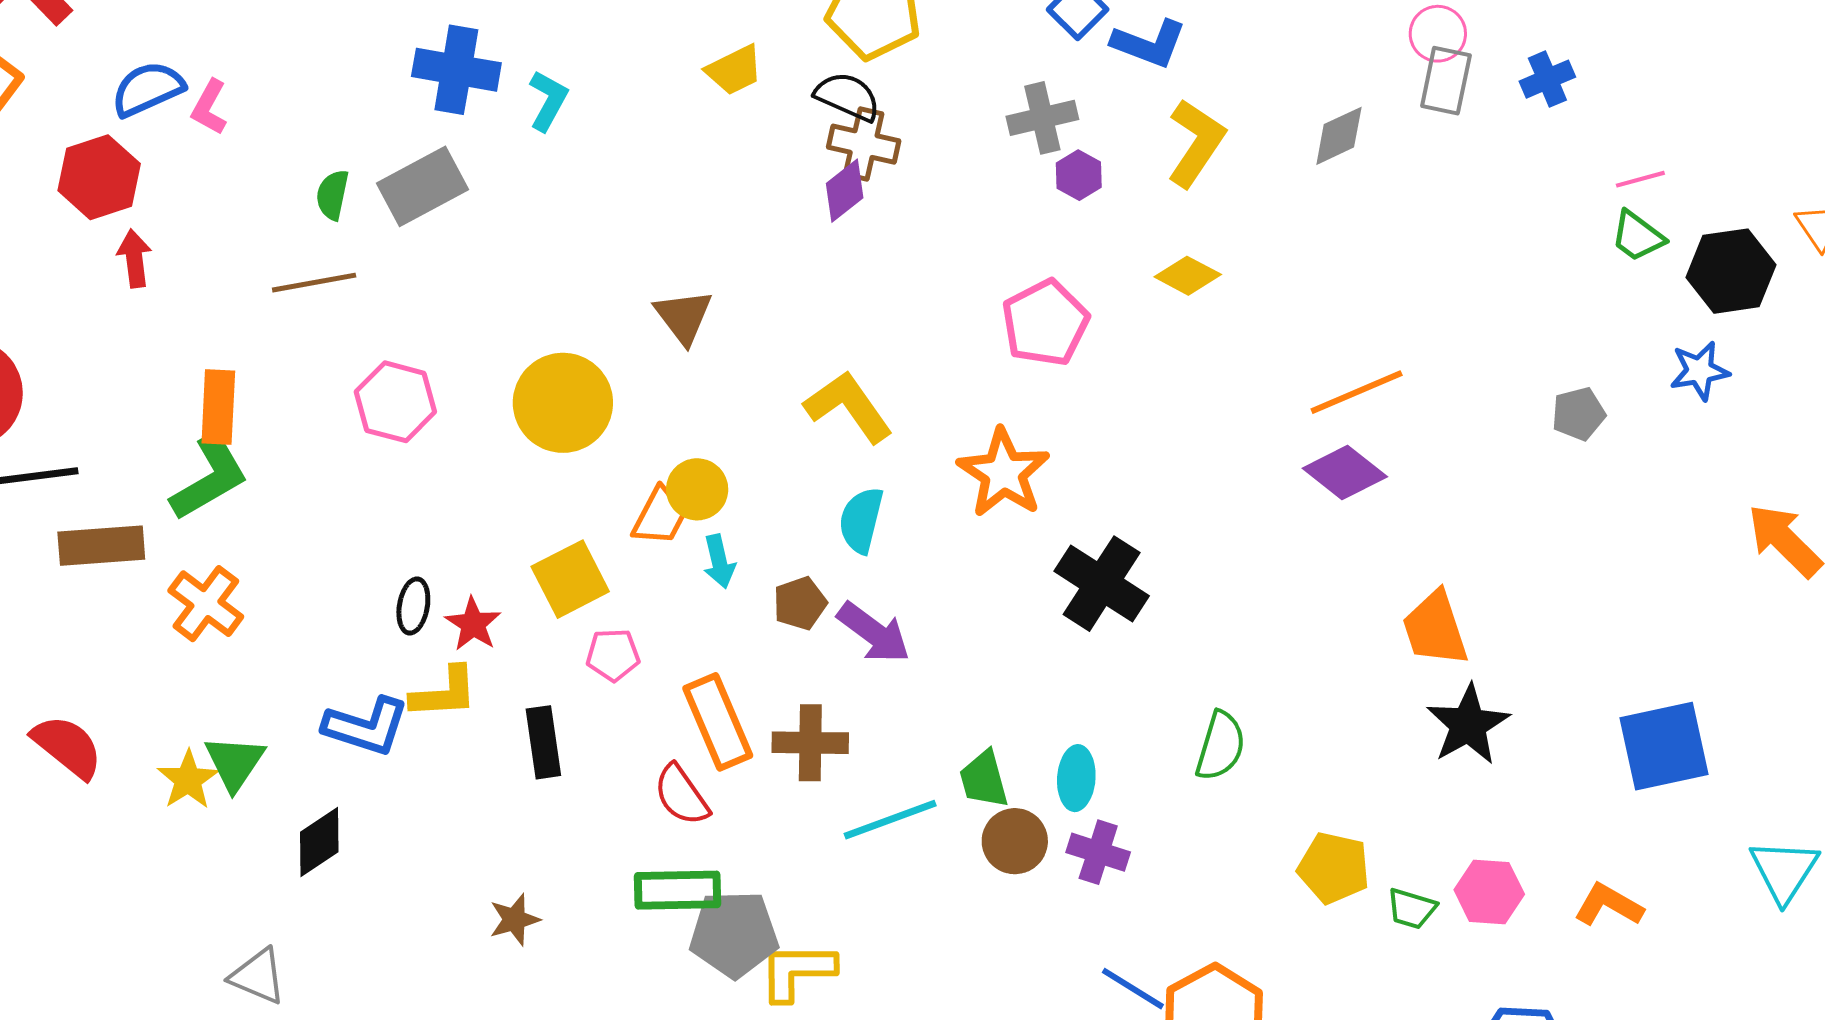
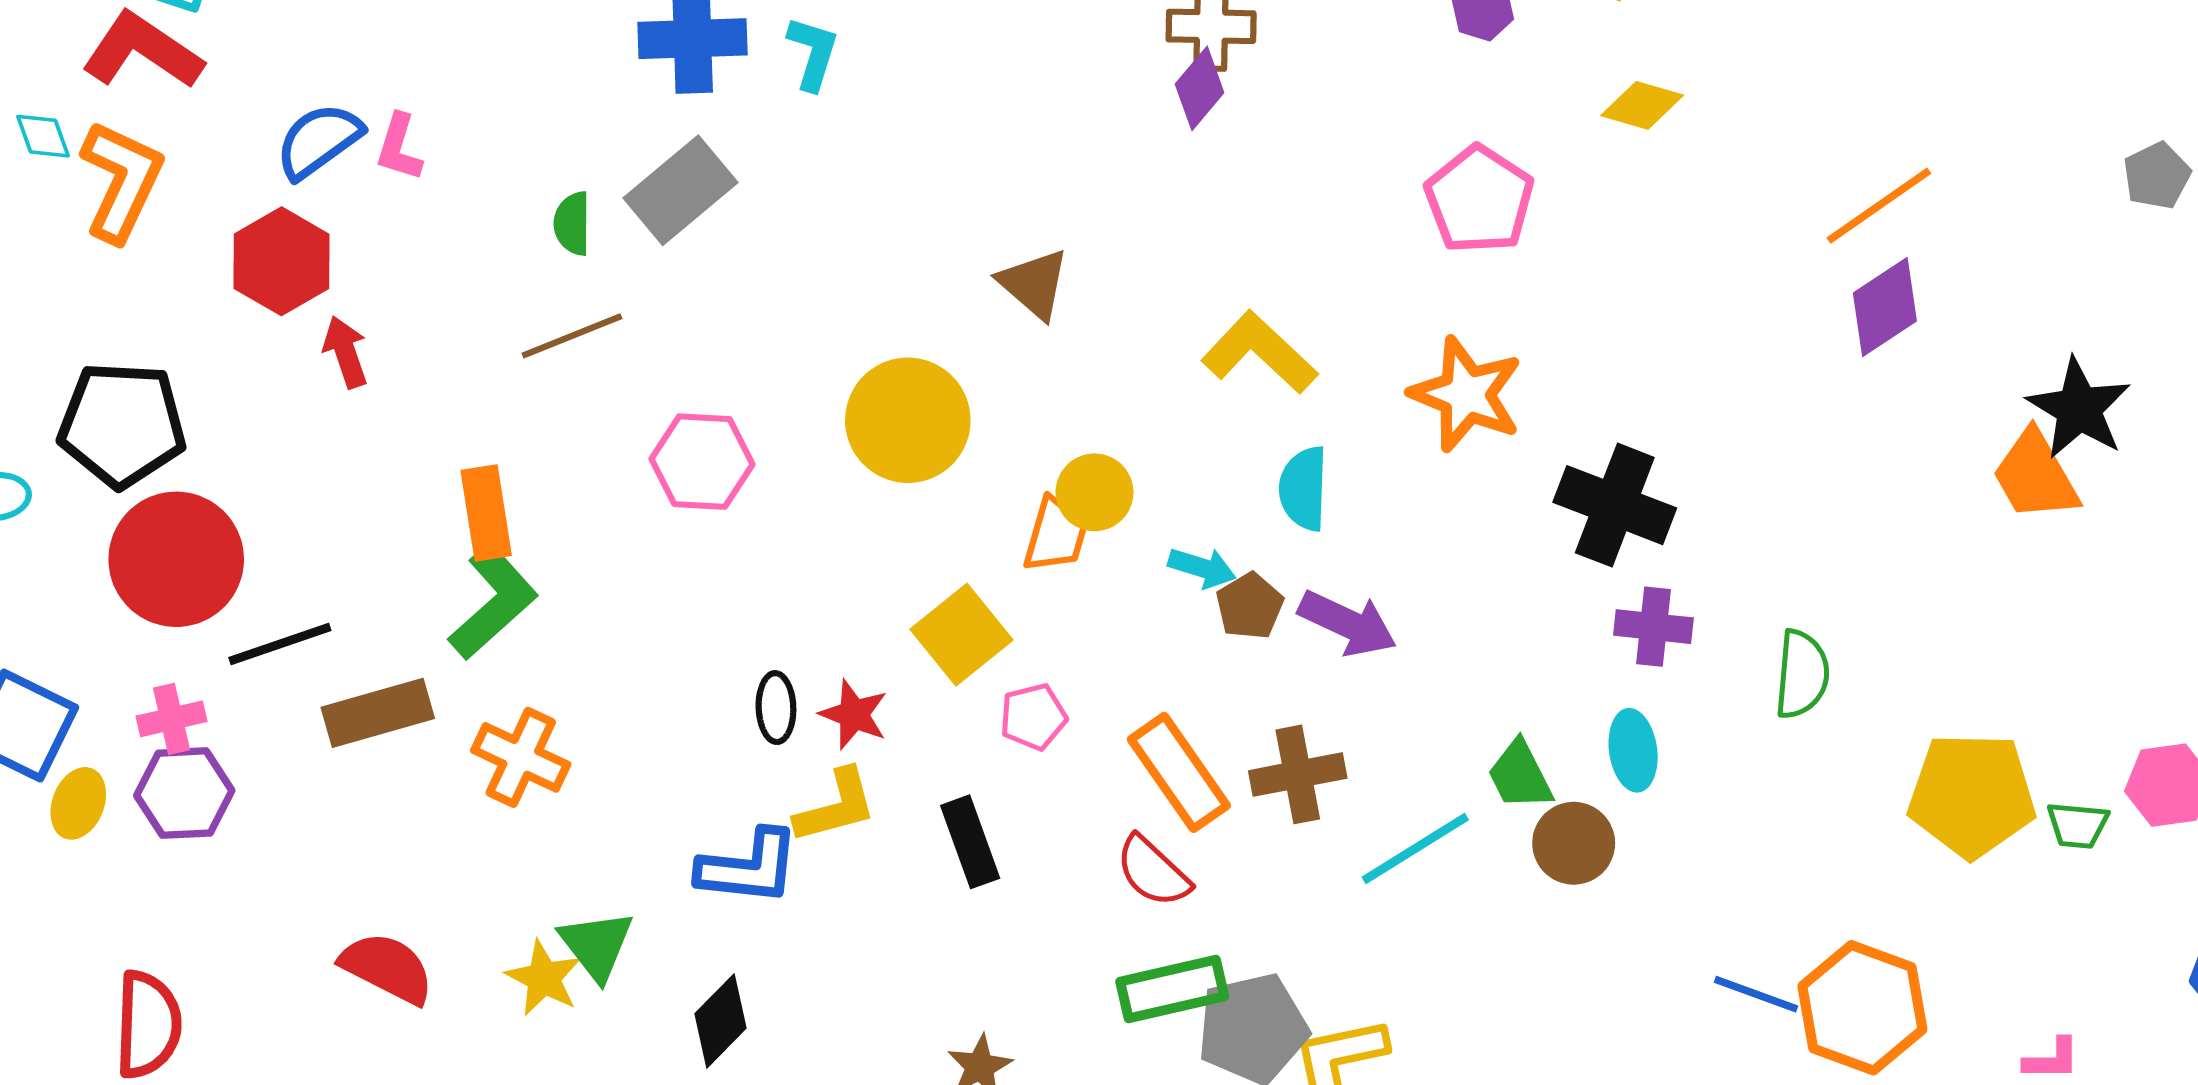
purple diamond: (1345, 472) -> (1885, 307), turned -60
cyan arrow: (719, 561) -> (1202, 568), moved, turned -48
black star: (1468, 725) -> (2079, 409), moved
purple cross: (1098, 852) -> (1653, 627), moved
yellow pentagon: (1334, 868) -> (1972, 795), size x1.4

